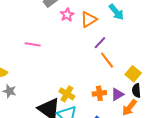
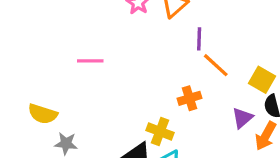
purple line: (100, 43) -> (199, 39), turned -32
orange cross: (99, 93) -> (190, 98), moved

